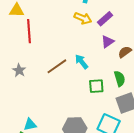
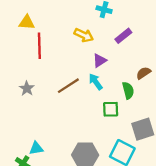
yellow arrow: (83, 18) -> (84, 35), moved
purple triangle: (108, 42) -> (100, 60), moved
green semicircle: (120, 79) -> (128, 90), moved

